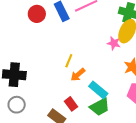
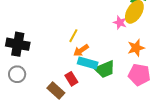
cyan rectangle: (98, 90) -> (88, 63), moved, turned -30
green trapezoid: (100, 107) -> (105, 69), moved

